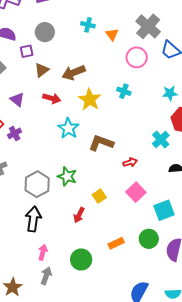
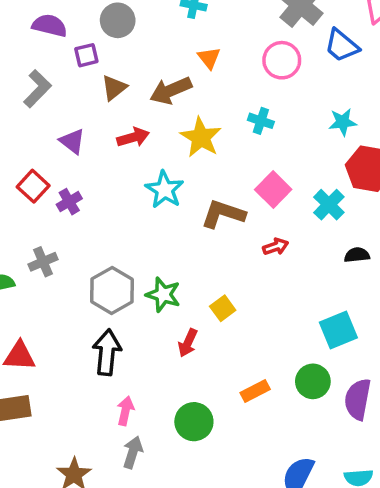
orange triangle: (112, 35) -> (209, 58), moved
red arrow: (52, 98) -> (133, 137), turned -30
green star: (67, 176) -> (163, 295), moved
pink square: (136, 192) -> (273, 189), moved

